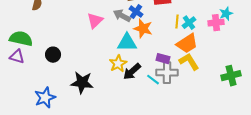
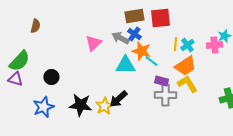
green semicircle: (21, 39) -> (19, 61), turned 120
yellow star: (118, 64) -> (104, 106), moved
black arrow: (132, 72) -> (118, 99), moved
cyan line: (153, 80) -> (151, 61), moved
blue star: (45, 98) -> (43, 107), moved

